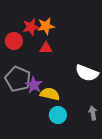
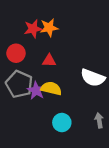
red circle: (14, 41) -> (16, 53), moved
red triangle: (46, 48) -> (49, 61), moved
yellow semicircle: (50, 94) -> (51, 88), moved

